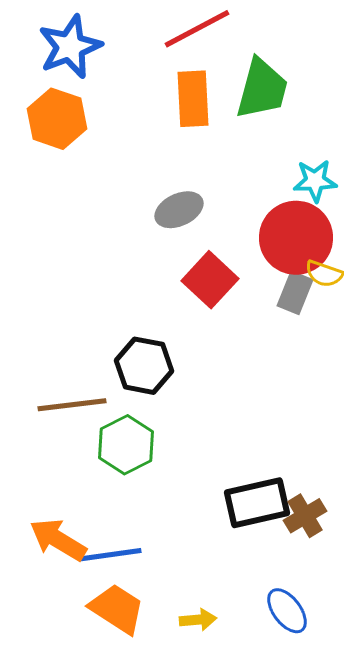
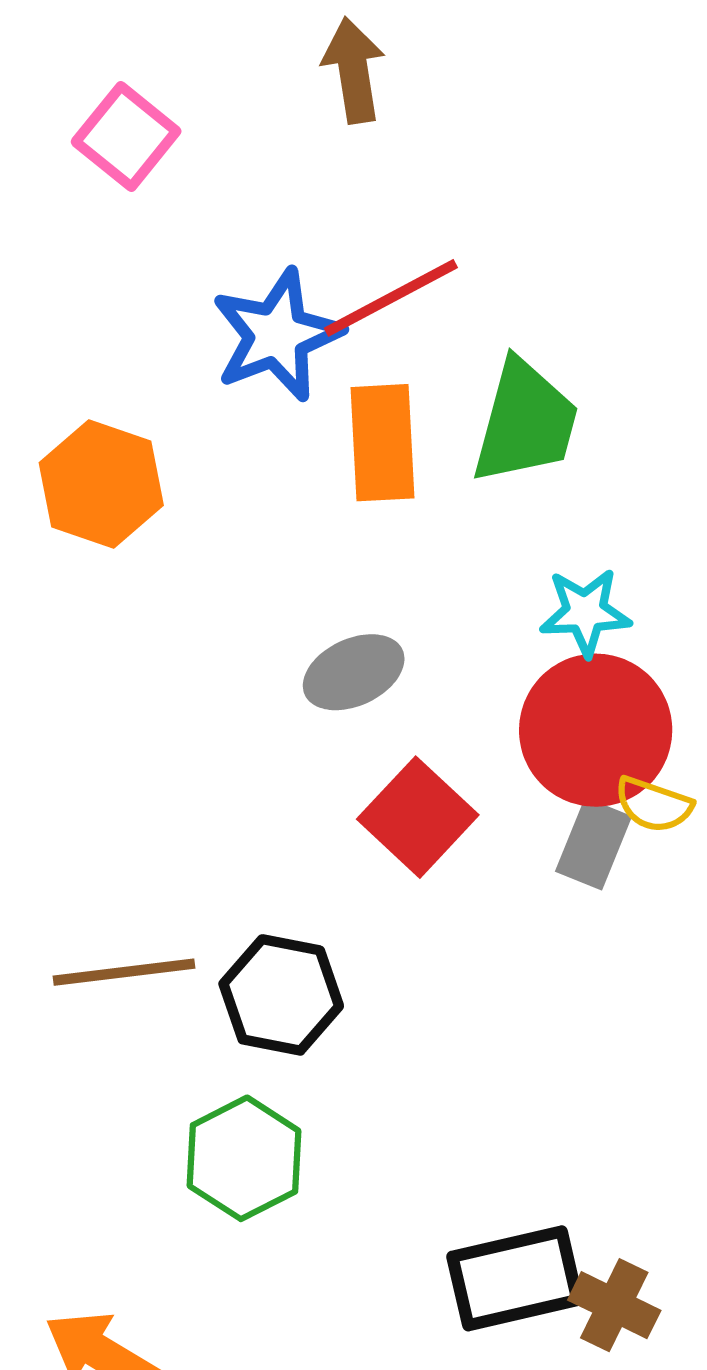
blue star: (70, 47) -> (277, 335), moved
cyan star: (315, 181) -> (585, 612), moved
brown line: (72, 405) -> (124, 972), moved
brown cross: (305, 516) -> (614, 1305), turned -33

